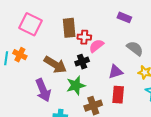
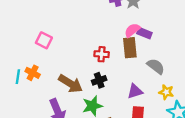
pink square: (30, 24) -> (44, 40), size x0.7
brown rectangle: (69, 28) -> (130, 48), moved
pink semicircle: (96, 46) -> (132, 30), moved

